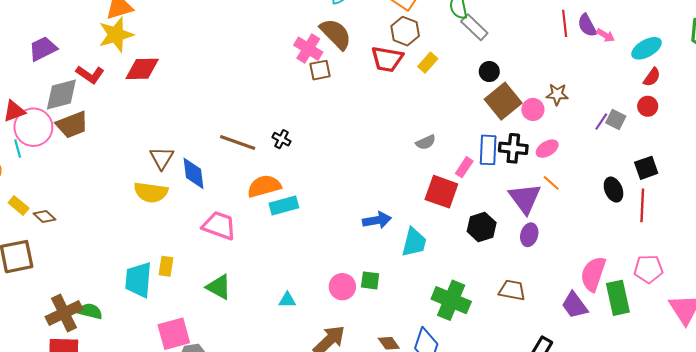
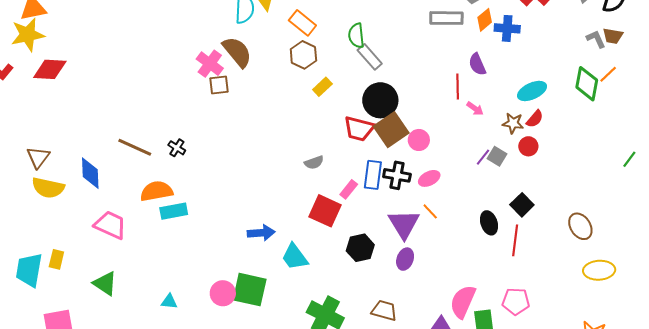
red line: (565, 23) -> (458, 87), moved
pink arrow: (605, 35) -> (475, 109), moved
red trapezoid: (387, 59) -> (359, 129), moved
black circle: (489, 72) -> (380, 100), size x1.8
brown star: (557, 94) -> (513, 123), moved
brown triangle: (162, 158) -> (38, 157), moved
black square: (646, 168) -> (522, 205), turned -30
cyan trapezoid: (414, 242) -> (295, 257), turned 124
green square: (370, 280) -> (250, 290), size x1.8

